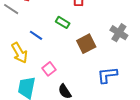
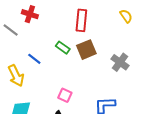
brown square: (86, 44) -> (86, 50), moved
pink square: (49, 69) -> (65, 95), moved, turned -32

